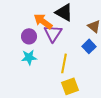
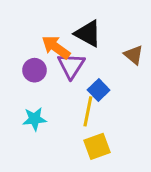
blue square: (89, 46) -> (99, 90), moved
cyan star: (29, 57) -> (34, 119), moved

